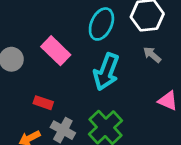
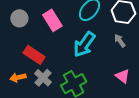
red rectangle: (43, 103) -> (34, 55), size x1.5

